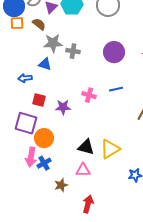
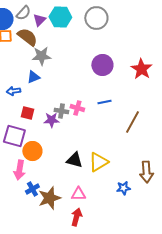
brown semicircle: (39, 24) -> (27, 37), size x1.5
gray cross: (73, 51) -> (61, 111), moved
blue triangle: (45, 64) -> (33, 77), turned -40
blue cross: (44, 163) -> (32, 189), moved
pink triangle: (83, 170) -> (78, 194), moved
brown star: (61, 185) -> (49, 198), size x1.6

